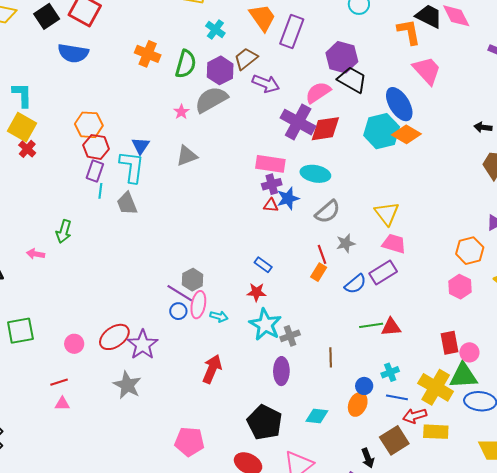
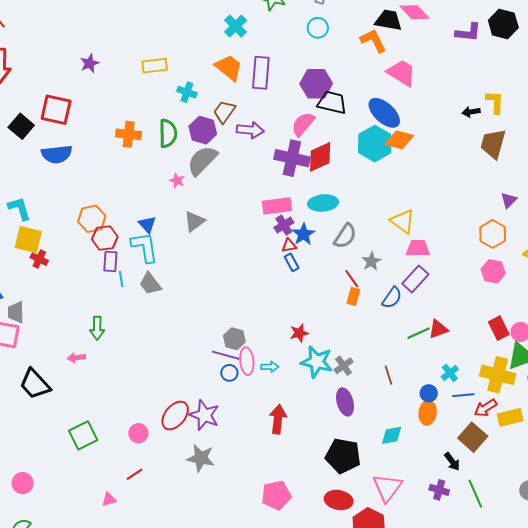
blue rectangle: (263, 265) -> (292, 262), moved, turned 42
pink triangle: (62, 404) -> (109, 499), moved

